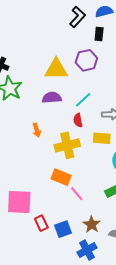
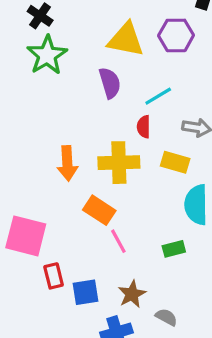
purple semicircle: (52, 98) -> (110, 83), turned 66
orange arrow: (37, 130) -> (67, 163), moved, size x1.5

